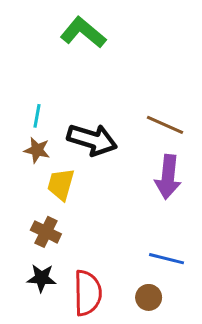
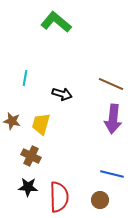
black arrow: (92, 140) -> (62, 94), size x0.6
brown star: (37, 150) -> (12, 121), moved

